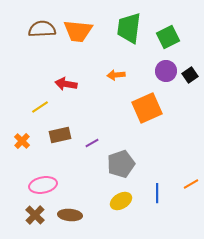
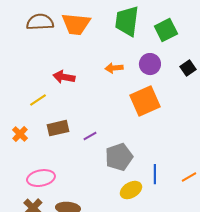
purple circle: (166, 71) -> (150, 64), moved
blue line: (157, 193) -> (155, 174), moved
yellow ellipse: (121, 201) -> (131, 190), moved

